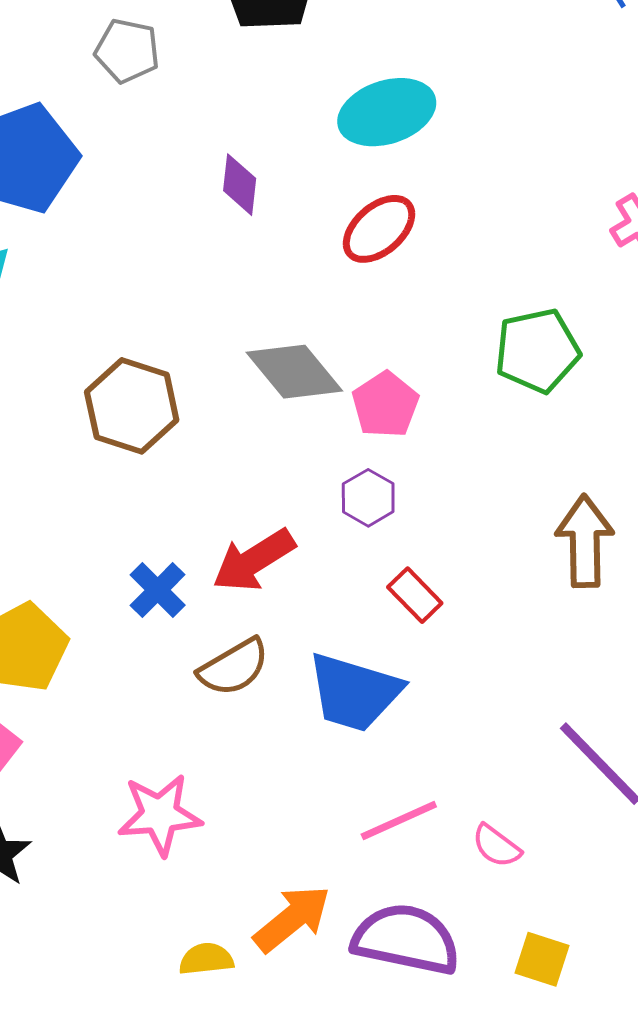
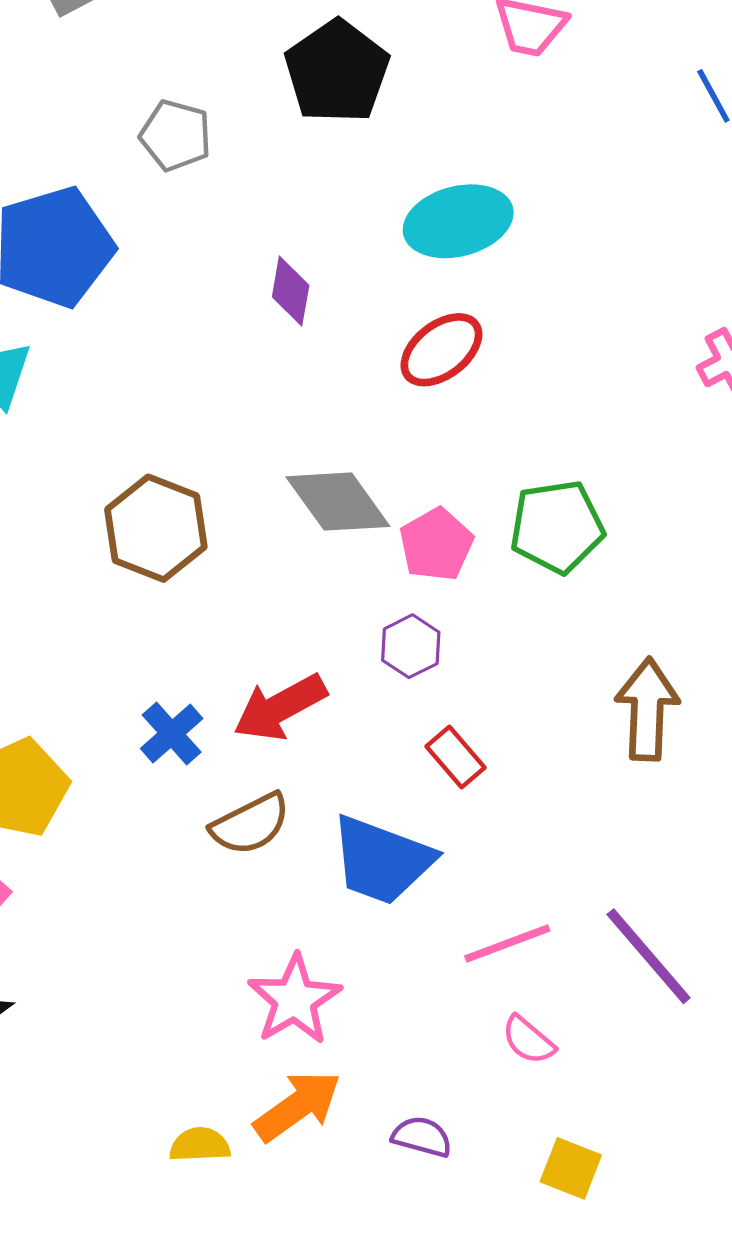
green pentagon: (537, 351) -> (557, 527), moved
pink star: (160, 815) -> (295, 1000), moved, turned -30
pink line: (399, 821) -> (507, 943), moved
purple semicircle: (406, 939) -> (422, 1137), size x0.5

